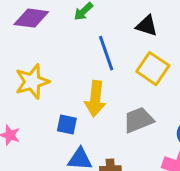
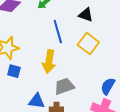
gray trapezoid: (138, 120) -> (64, 86), moved
blue square: (67, 124) -> (14, 71), moved

